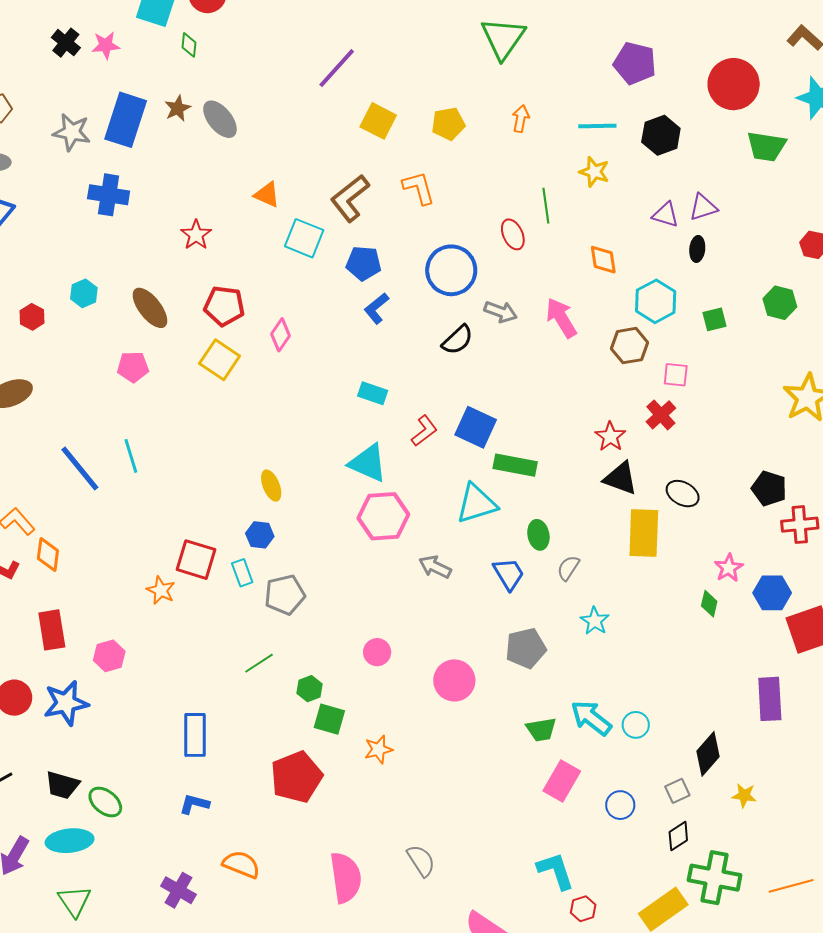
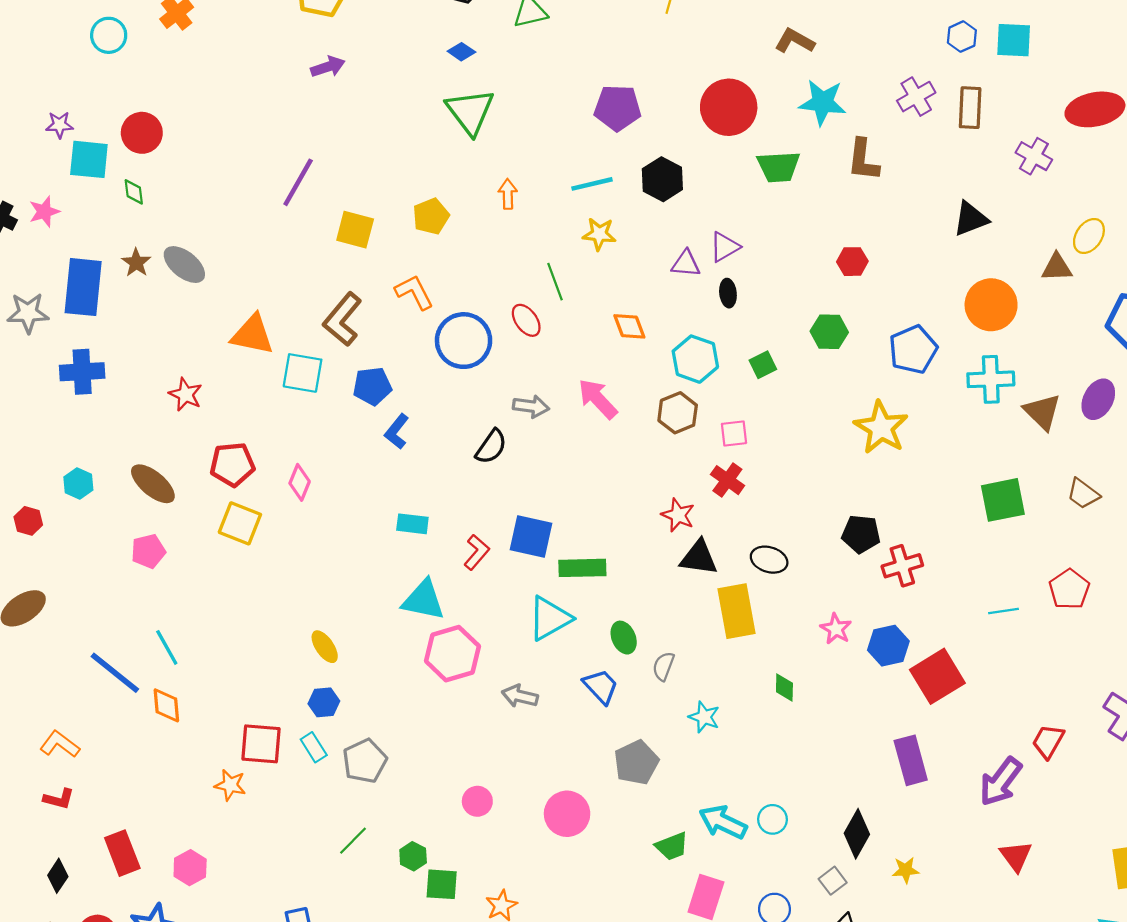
orange triangle: (267, 195) -> (252, 335), size x1.5
blue circle: (451, 270) -> (464, 341), moved
orange diamond: (48, 555) -> (166, 705), moved
green diamond: (709, 604) -> (784, 688), moved

